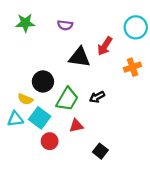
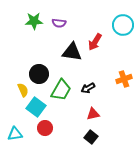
green star: (25, 23) -> (34, 21), moved
orange cross: (132, 67) -> (124, 79), moved
yellow semicircle: (25, 99) -> (23, 90), turned -136
cyan triangle: (15, 119) -> (15, 134), moved
red triangle: (76, 126) -> (93, 114), moved

